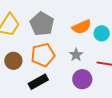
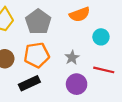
orange semicircle: (82, 27) -> (80, 14), moved

